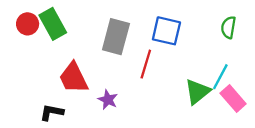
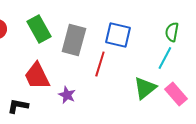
green rectangle: (53, 24) -> (39, 29), moved
cyan line: (220, 77) -> (165, 58), moved

